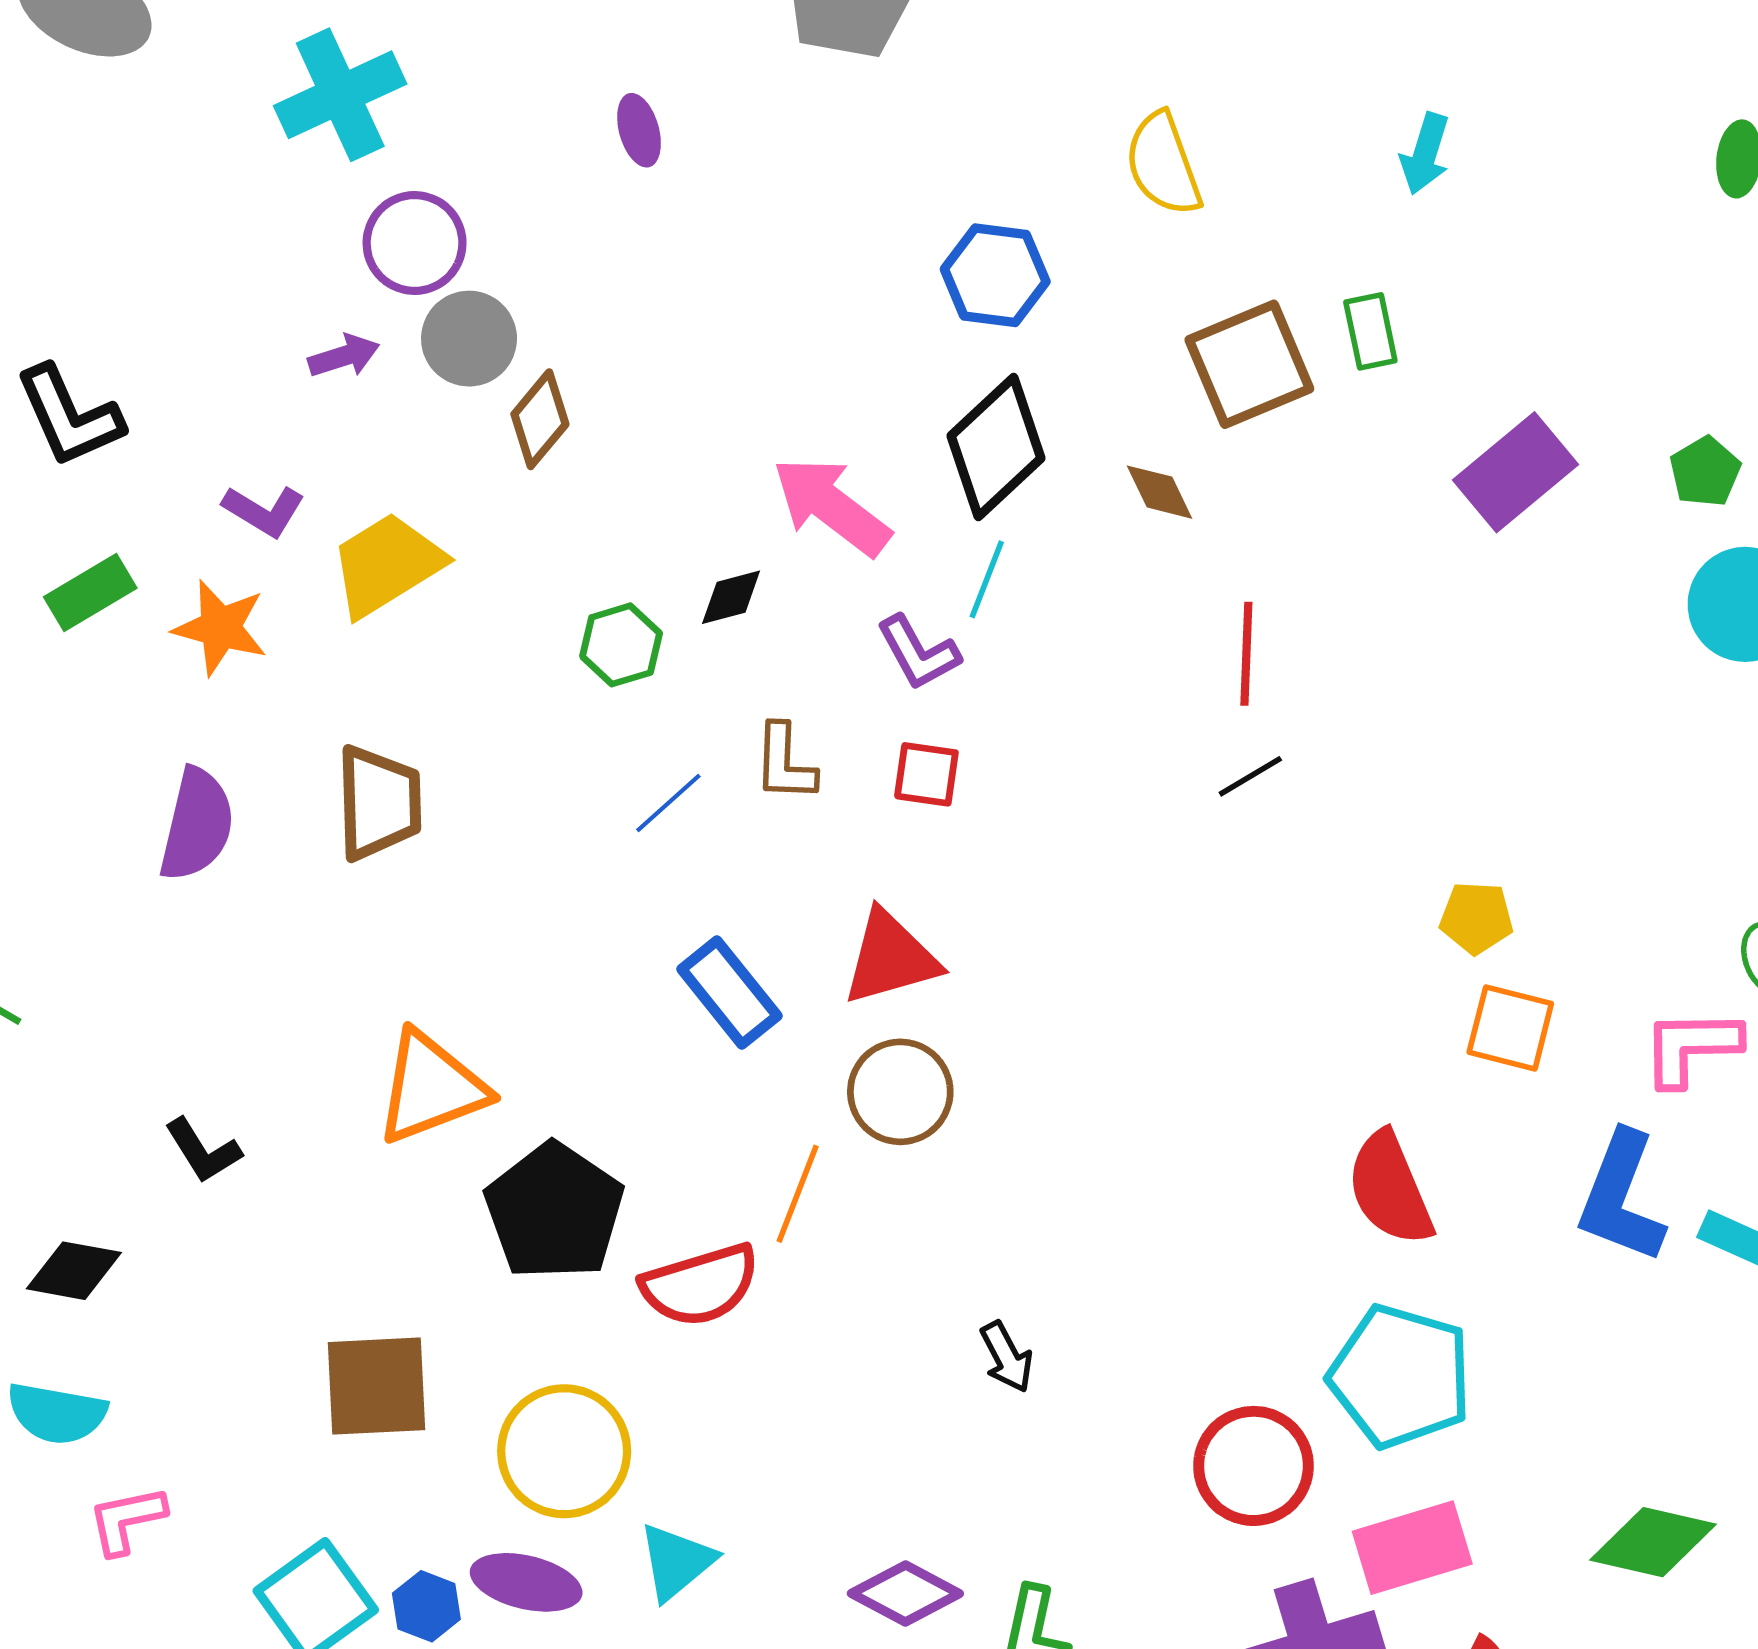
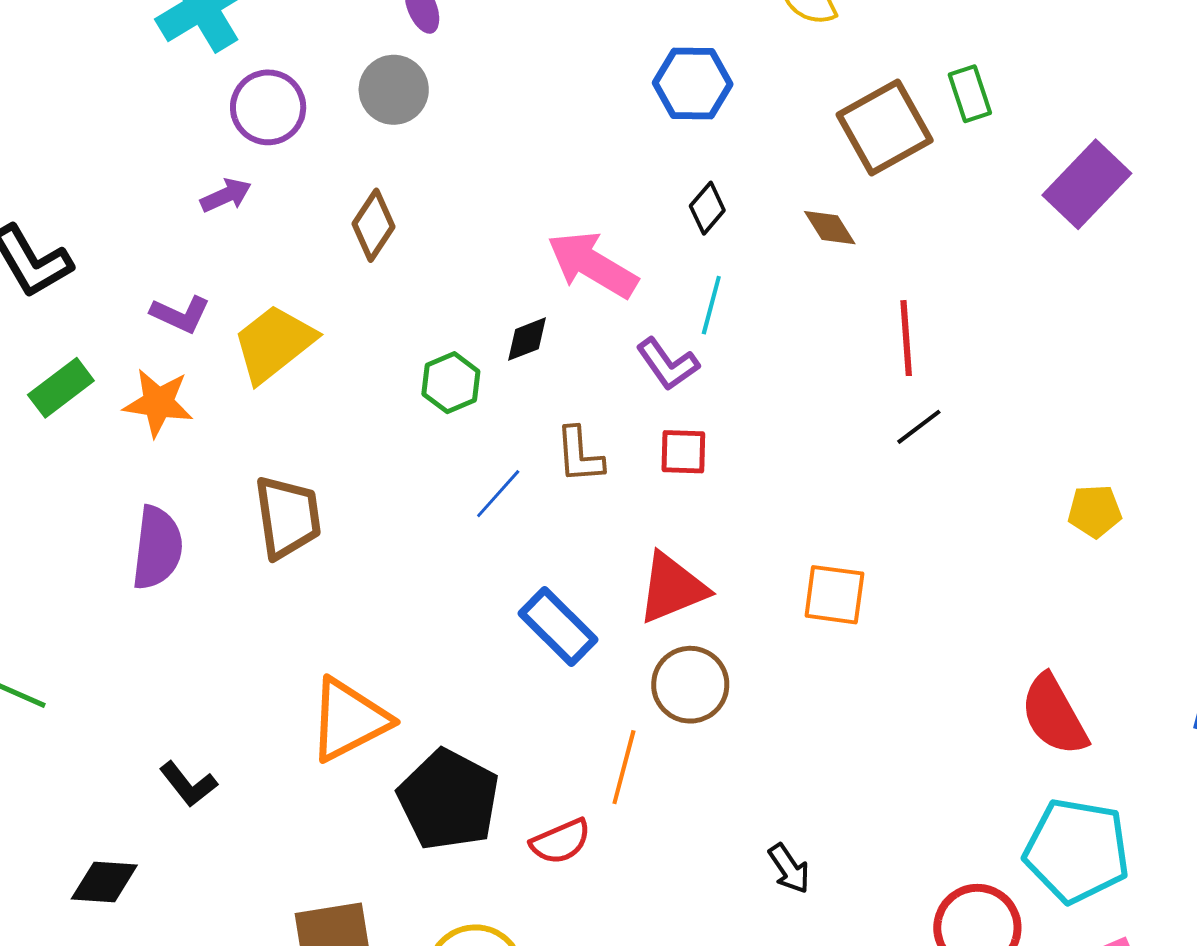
gray circle: (469, 339) -> (394, 90), moved
black diamond: (996, 447) -> (707, 208), size x0.5
orange square: (1510, 1028) -> (834, 595), moved
red semicircle: (700, 1285) -> (561, 841), size x0.7

